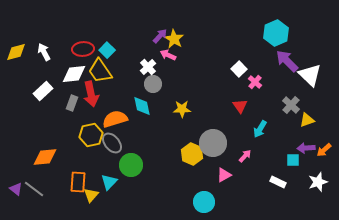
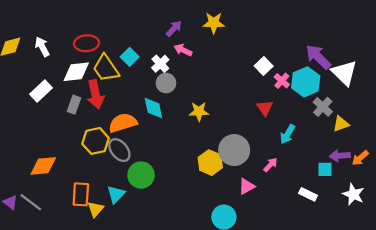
cyan hexagon: (276, 33) -> (306, 82), moved
yellow star: (174, 39) -> (214, 23), moved, turned -30
cyan square: (107, 50) -> (130, 57), moved
white star: (318, 182) -> (353, 194), turned -30

